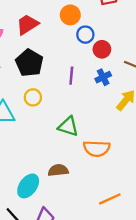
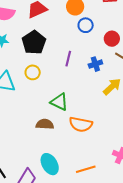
red circle: (102, 49) -> (112, 39), moved
brown semicircle: (58, 170) -> (45, 124), moved
cyan ellipse: (28, 186) -> (50, 164), moved, turned -75

